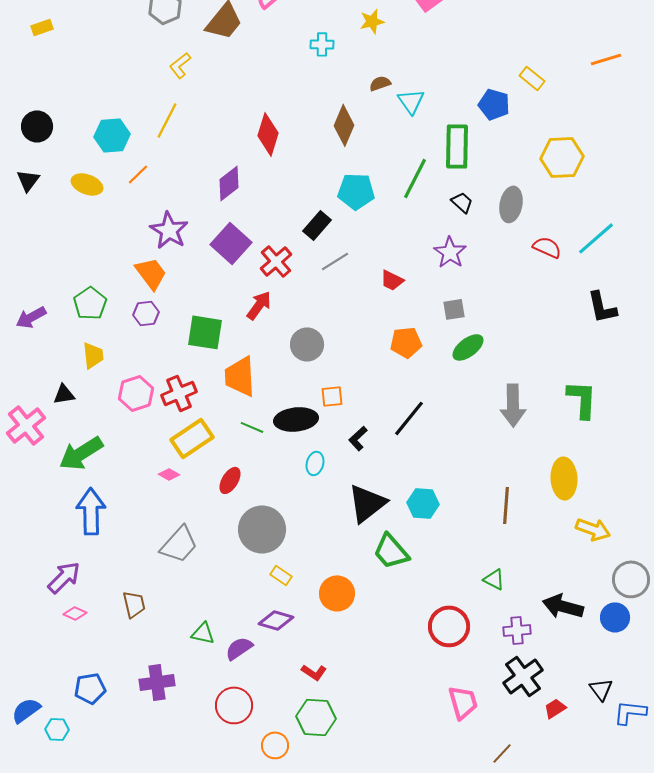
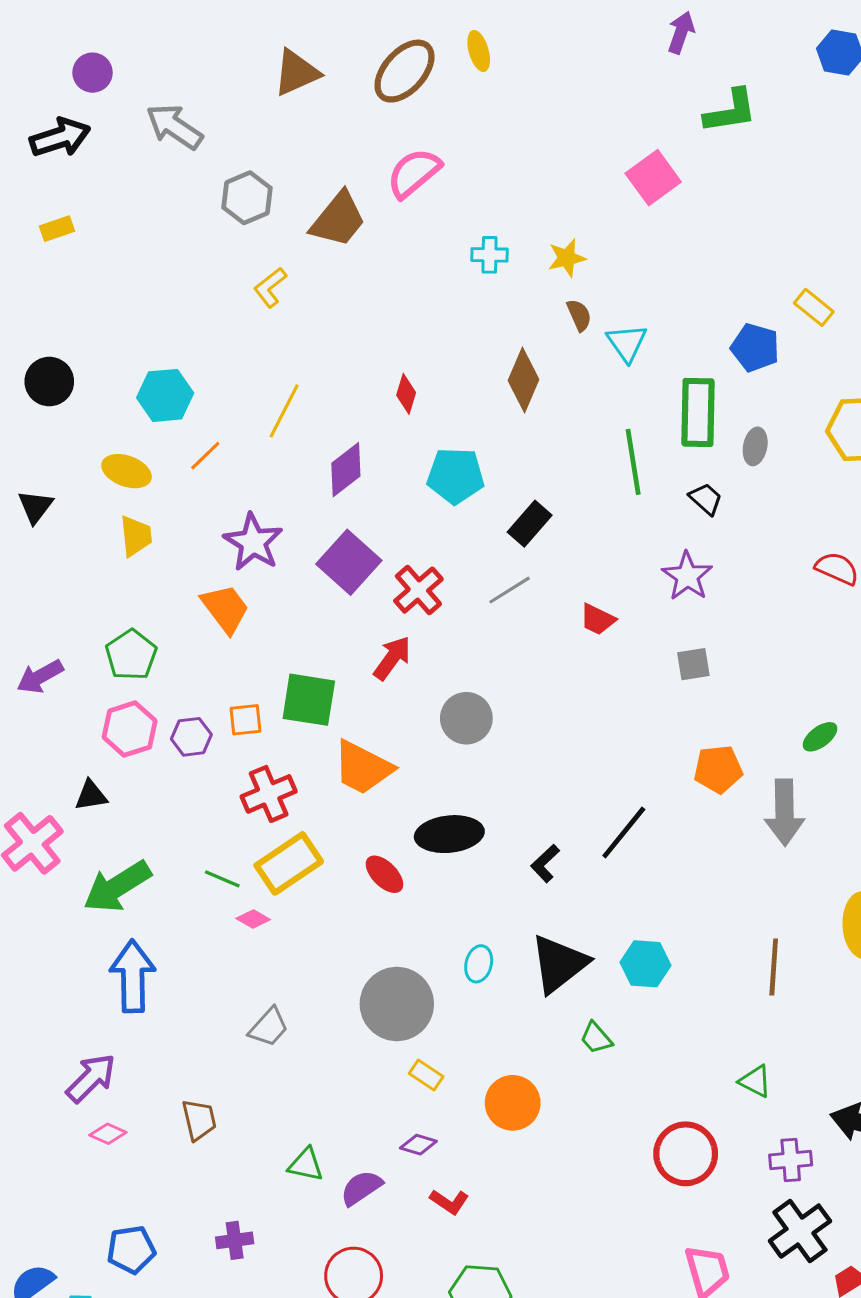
yellow star: (372, 21) -> (567, 258), moved
brown semicircle: (380, 83) -> (579, 315), turned 85
yellow line: (167, 120) -> (284, 411), moved
red diamond: (268, 134) -> (406, 394), size x0.6
green line: (415, 178) -> (633, 462), turned -36
black triangle: (28, 180) -> (35, 507), moved
cyan pentagon: (356, 191) -> (456, 476), moved
gray ellipse: (511, 204) -> (755, 446), moved, size x0.7
black rectangle: (317, 225) -> (530, 524), moved
purple hexagon: (146, 313) -> (191, 737), moved
orange pentagon: (406, 342) -> (718, 769), moved
green ellipse: (468, 347) -> (820, 737), moved, size x0.7
yellow trapezoid: (93, 355) -> (136, 536), moved
orange trapezoid: (240, 376) -> (363, 768), turned -60
pink hexagon: (136, 393) -> (130, 729), moved
orange square: (332, 396) -> (245, 720), moved
green line: (252, 427) -> (222, 879), moved
cyan ellipse: (315, 463) -> (479, 964), moved
red ellipse: (230, 480) -> (384, 874), moved, turned -76
gray trapezoid: (179, 544) -> (269, 1027), size x0.7
green trapezoid: (391, 551) -> (596, 1038), size x0.6
purple diamond: (276, 620) -> (418, 1145), size x0.7
red L-shape: (314, 672) -> (449, 1202), moved
purple cross: (157, 682) -> (235, 1240), size x0.7

